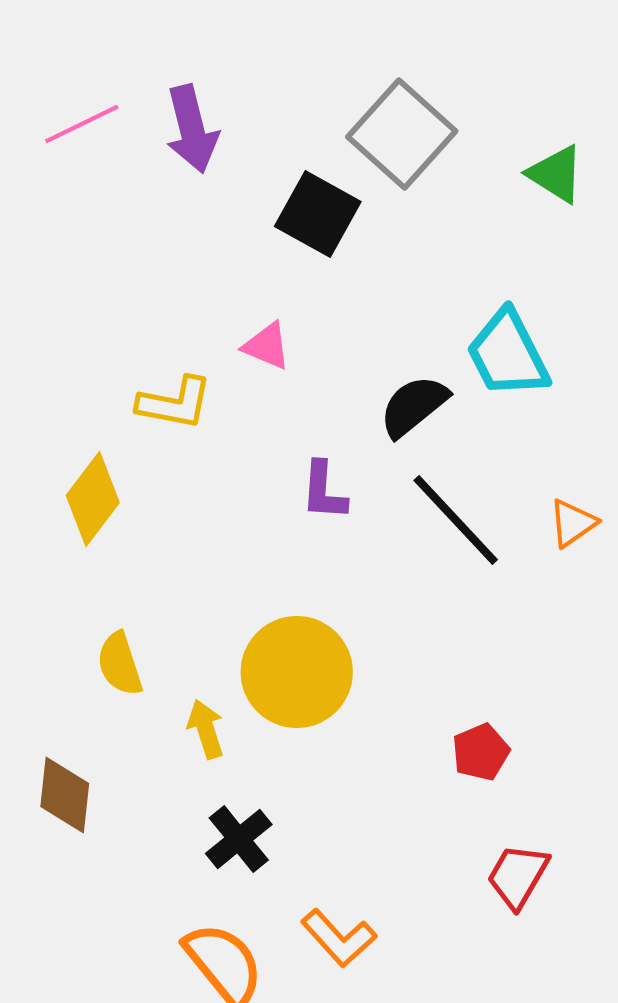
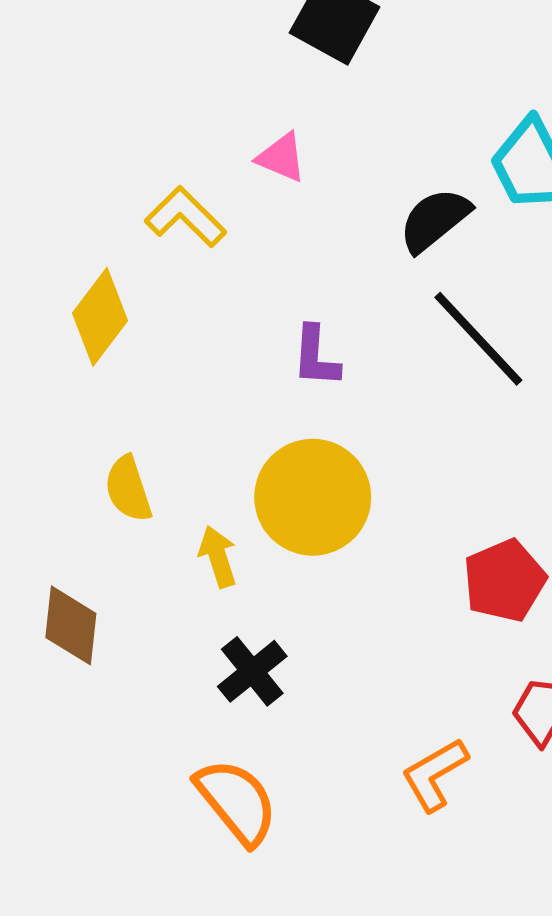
yellow L-shape: (175, 403) -> (186, 217), turned -146
purple L-shape: (324, 491) -> (316, 357), moved
red pentagon: (481, 752) -> (504, 581), size x1.4
orange L-shape: (339, 938) -> (435, 774), moved, turned 102

